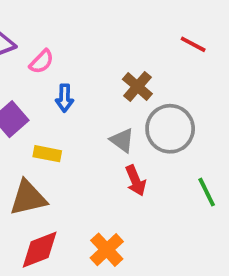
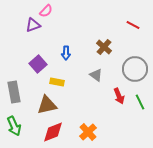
pink semicircle: (41, 62) -> (46, 11), moved
gray circle: (170, 129) -> (135, 69), moved
red arrow: (136, 181) -> (119, 96), moved

